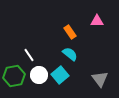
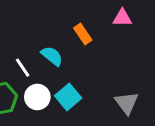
cyan semicircle: (70, 54) -> (52, 56), moved

